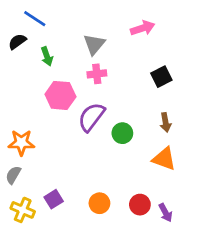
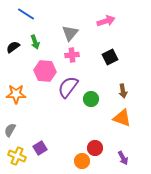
black semicircle: (17, 42) -> (13, 47), moved
black square: (161, 77) -> (110, 57), moved
orange star: (21, 143) -> (16, 94), moved
orange circle: (99, 203) -> (82, 161), moved
red circle: (140, 205) -> (95, 148), moved

